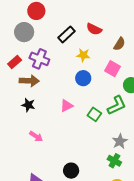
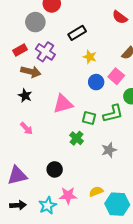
red semicircle: (94, 29) -> (120, 17), moved
blue circle: (83, 78) -> (96, 82), moved
pink triangle: (67, 106) -> (63, 104), size x1.5
green square: (94, 114) -> (89, 118), turned -32
green cross: (114, 161) -> (77, 138), moved

